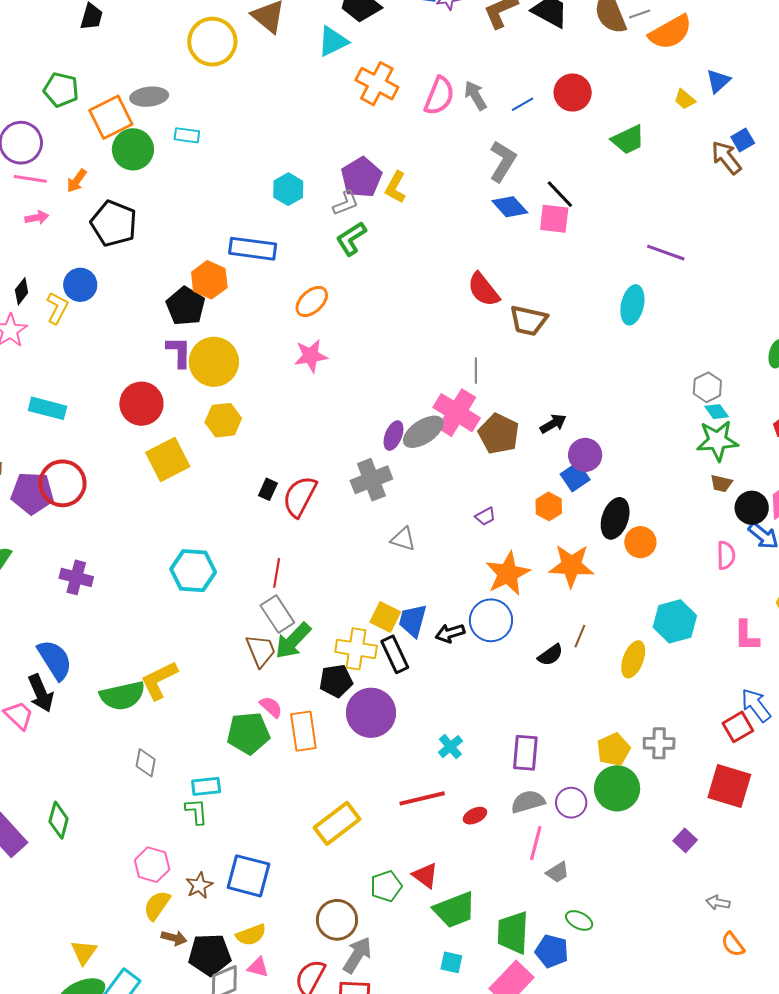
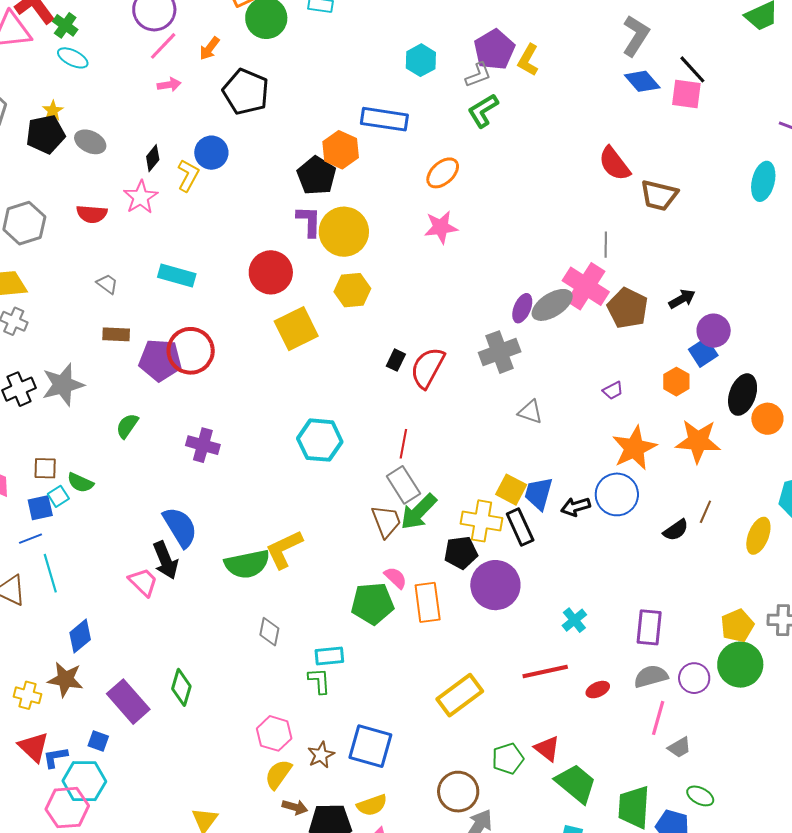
pink line: (30, 179) -> (163, 46), turned -56
green trapezoid: (455, 910) -> (576, 783), turned -120

